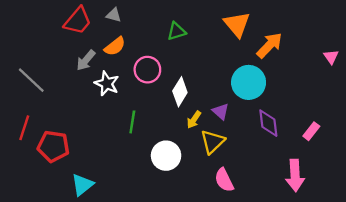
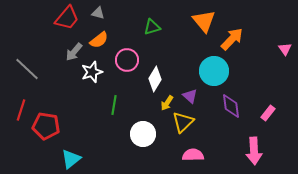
white star: (107, 84) -> (92, 72), turned 30
pink semicircle: (224, 180) -> (193, 155), turned 115

